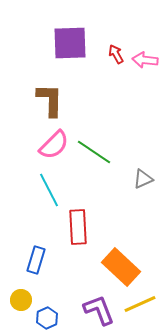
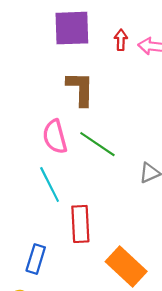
red arrow: (116, 54) -> (121, 40), turned 30
brown L-shape: (50, 100) -> (80, 89), moved
pink semicircle: (54, 145) -> (55, 137), turned 120

